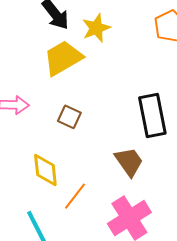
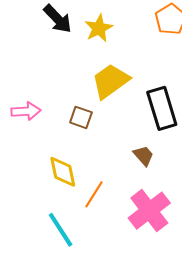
yellow trapezoid: (63, 58) -> (110, 81), moved
brown trapezoid: (129, 162) -> (144, 156), size x0.7

